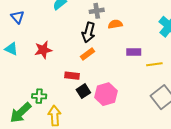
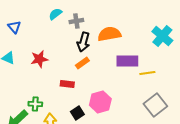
gray cross: (97, 11) -> (76, 21), moved
orange semicircle: (115, 24) -> (109, 34), size x1.6
purple rectangle: (134, 52) -> (127, 61), size x1.5
black square: (83, 91) -> (77, 113), moved

